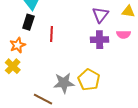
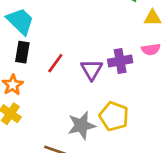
purple triangle: (100, 15) -> (92, 70), moved
red line: (51, 34) -> (55, 63), turned 42

